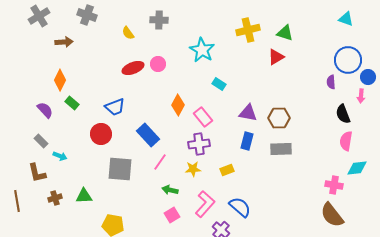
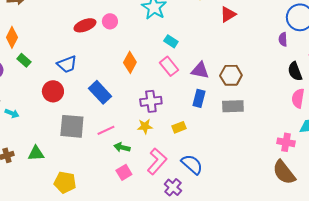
pink rectangle: (203, 117) -> (169, 66), moved
pink line: (160, 162) -> (106, 130), moved, turned 30

